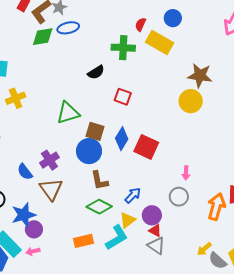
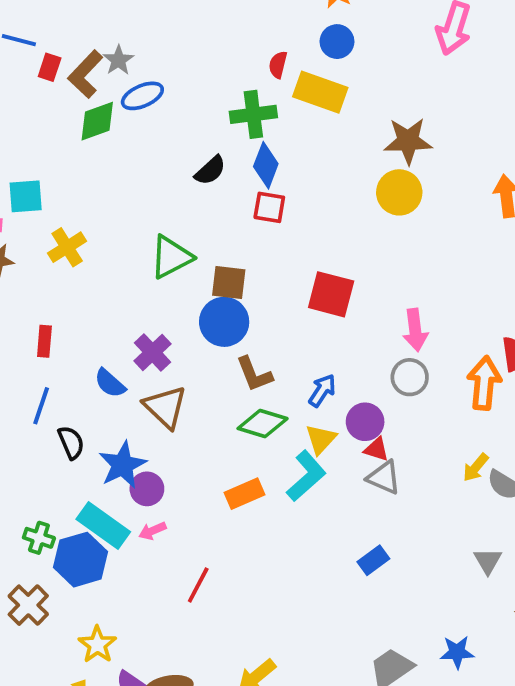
blue diamond: (122, 139) -> (266, 165), moved
pink arrow: (186, 173) -> (415, 330), size x1.5

